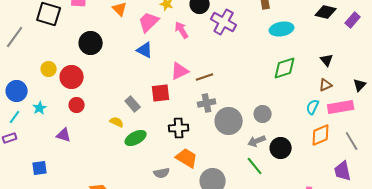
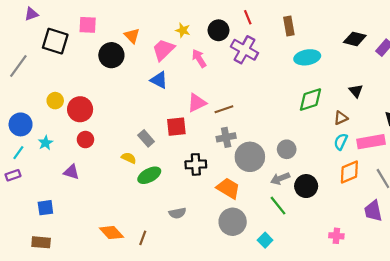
black circle: (91, 43) -> (111, 55), moved
brown triangle: (326, 85) -> (341, 118), moved
orange trapezoid: (187, 158) -> (228, 188), moved

